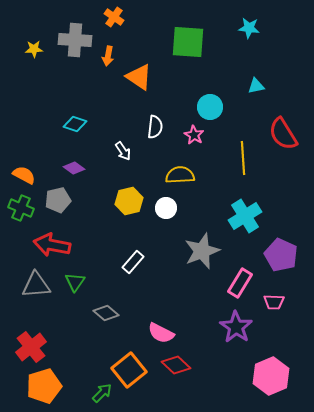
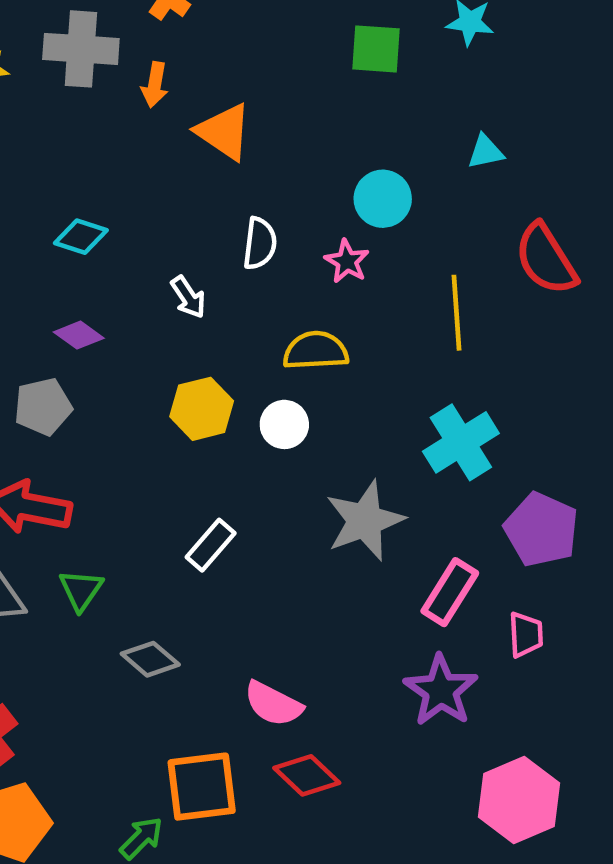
green square: (188, 42) -> (376, 49), moved, size x0.7
pink trapezoid: (274, 302) -> (526, 635), turned -95
orange square: (129, 370) -> (202, 787), turned 32

